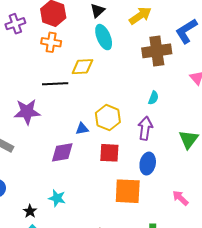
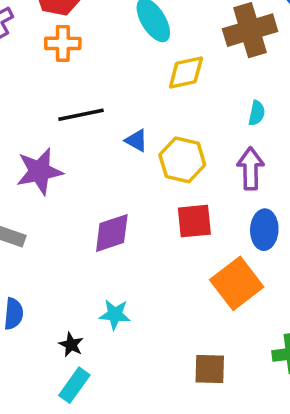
yellow diamond: (82, 67) -> (186, 73), moved
blue triangle: (82, 129) -> (136, 140), moved, turned 48
orange square: (128, 191) -> (237, 283), turned -32

